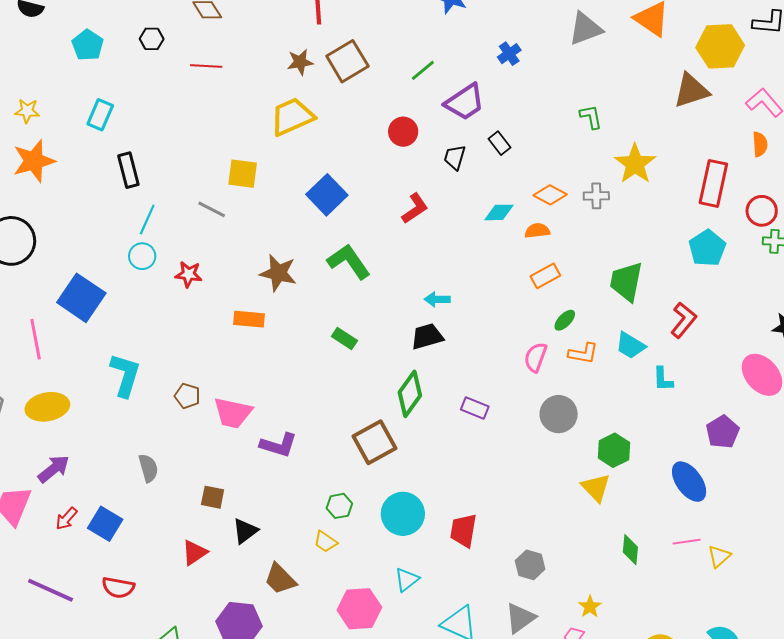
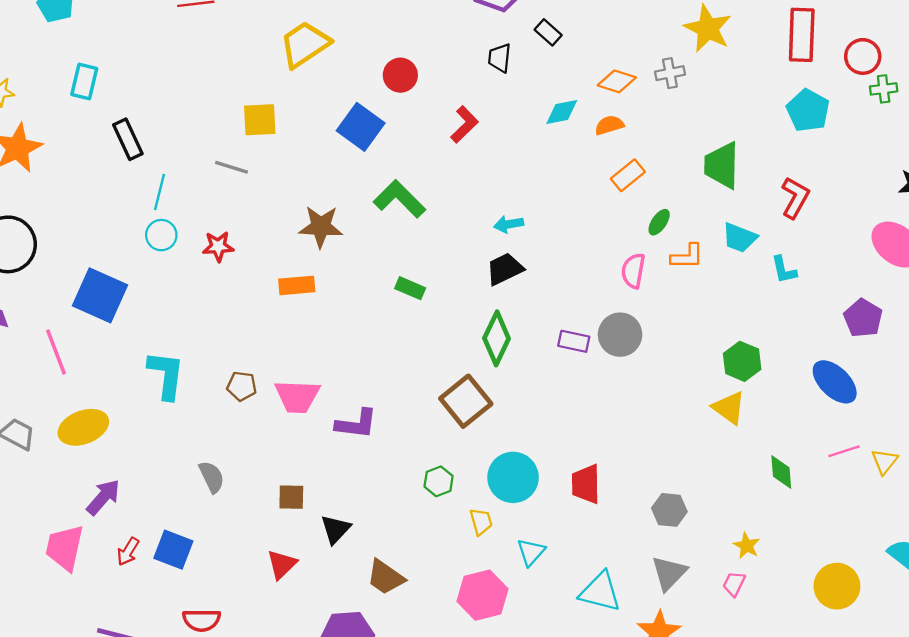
red circle: (403, 132) -> (400, 75), moved
gray circle: (559, 414) -> (620, 335), moved
yellow trapezoid: (325, 542) -> (481, 522), moved, turned -130

